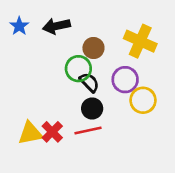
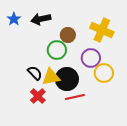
black semicircle: (89, 82) -> (35, 73), moved
black circle: (92, 108) -> (67, 79), size x1.5
red line: (88, 130) -> (75, 97), moved
yellow triangle: (30, 133) -> (51, 77), moved

